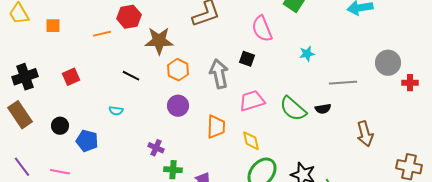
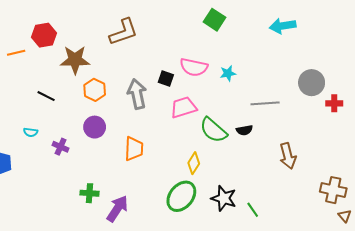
pink semicircle: (262, 29) -> (194, 67), moved, turned -56
pink trapezoid: (252, 101) -> (183, 107), moved
yellow diamond: (251, 141) -> (194, 163), moved, turned 45
purple cross: (156, 148) -> (61, 147), moved

